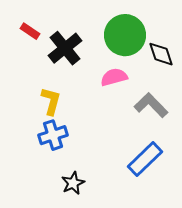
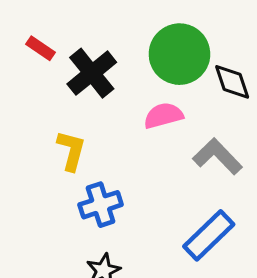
blue cross: (53, 135) -> (101, 205), moved

